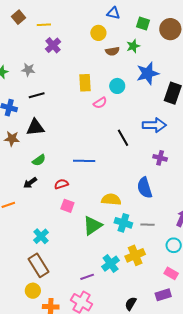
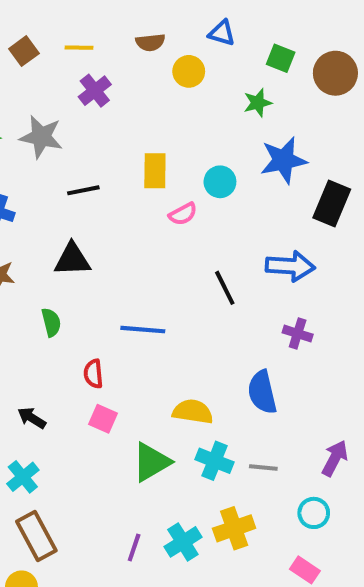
brown square: (18, 17) -> (24, 51), moved
brown semicircle: (112, 51) -> (150, 42), moved
gray star: (28, 70) -> (41, 137), size x1.5
black line: (37, 95) -> (83, 190), moved
black triangle: (35, 127) -> (72, 259), moved
green semicircle: (39, 160) -> (51, 322), turned -72
black arrow: (30, 183) -> (32, 418), moved, turned 64
red semicircle: (61, 184) -> (93, 374), turned -80
cyan cross: (41, 236) -> (23, 477), moved
purple line: (87, 277) -> (134, 547), moved, turned -56

